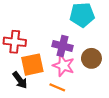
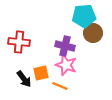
brown circle: (91, 58) -> (93, 33), moved
orange square: (32, 65) -> (41, 73), moved, size x0.7

